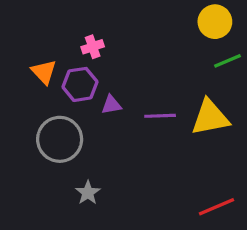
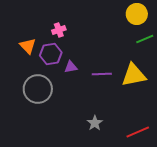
gray star: (88, 193) -> (95, 123), moved

